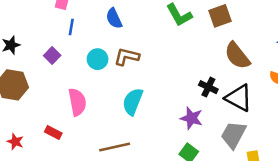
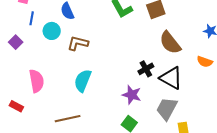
cyan circle: (98, 59) -> (52, 31), moved
black cross: (208, 87) -> (146, 69), turned 35

